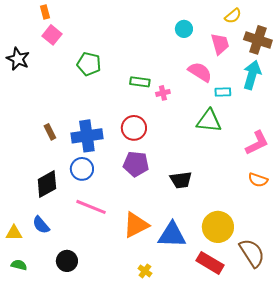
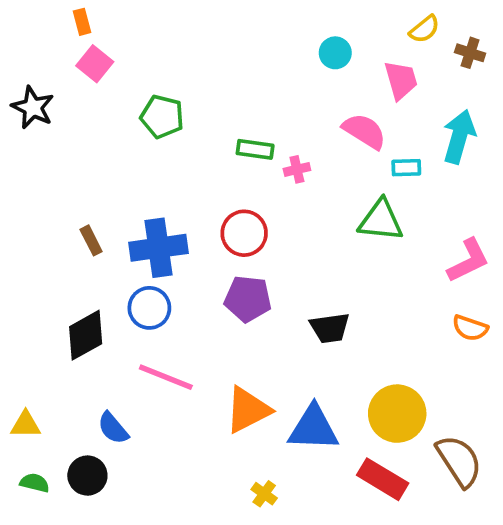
brown cross: (258, 40) -> (470, 53), moved, size x0.6
blue semicircle: (41, 225) -> (113, 428), moved
black circle: (67, 261) -> (87, 476), moved

